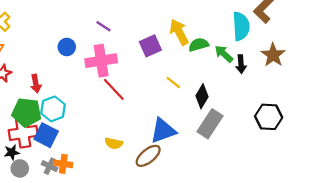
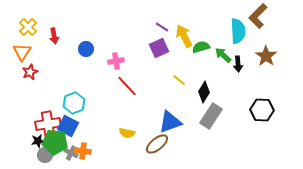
purple line: (103, 26) -> (162, 27), moved
pink cross: (101, 61) -> (116, 61), size x0.6
red arrow: (36, 84) -> (54, 36), moved
green pentagon: (27, 112) -> (55, 142), moved

